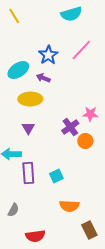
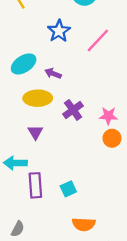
blue star: (48, 55) -> (59, 31), moved
purple cross: (70, 127) -> (73, 110), moved
orange circle: (85, 141) -> (112, 138), moved

